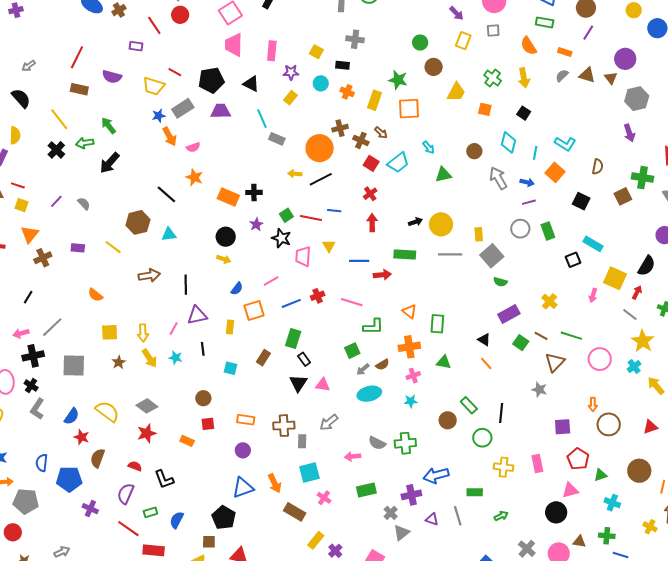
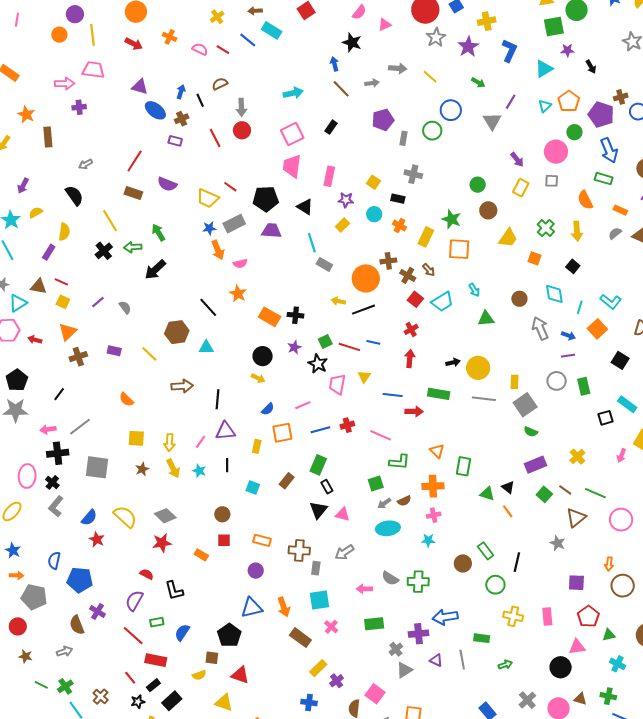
purple rectangle: (136, 46) -> (175, 141), moved
cyan diamond: (508, 142) -> (554, 294), turned -30
green triangle: (444, 362) -> (487, 494), moved
brown semicircle: (98, 458) -> (77, 625), moved, turned -48

